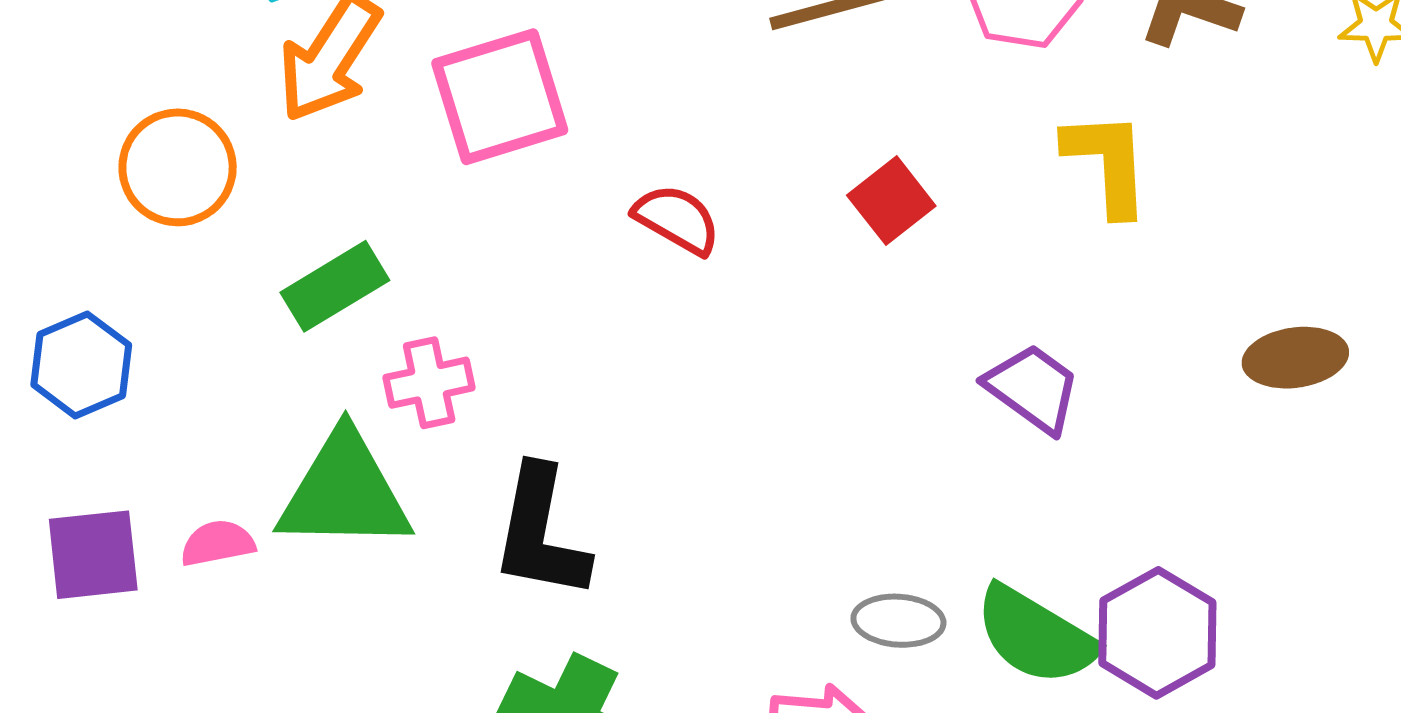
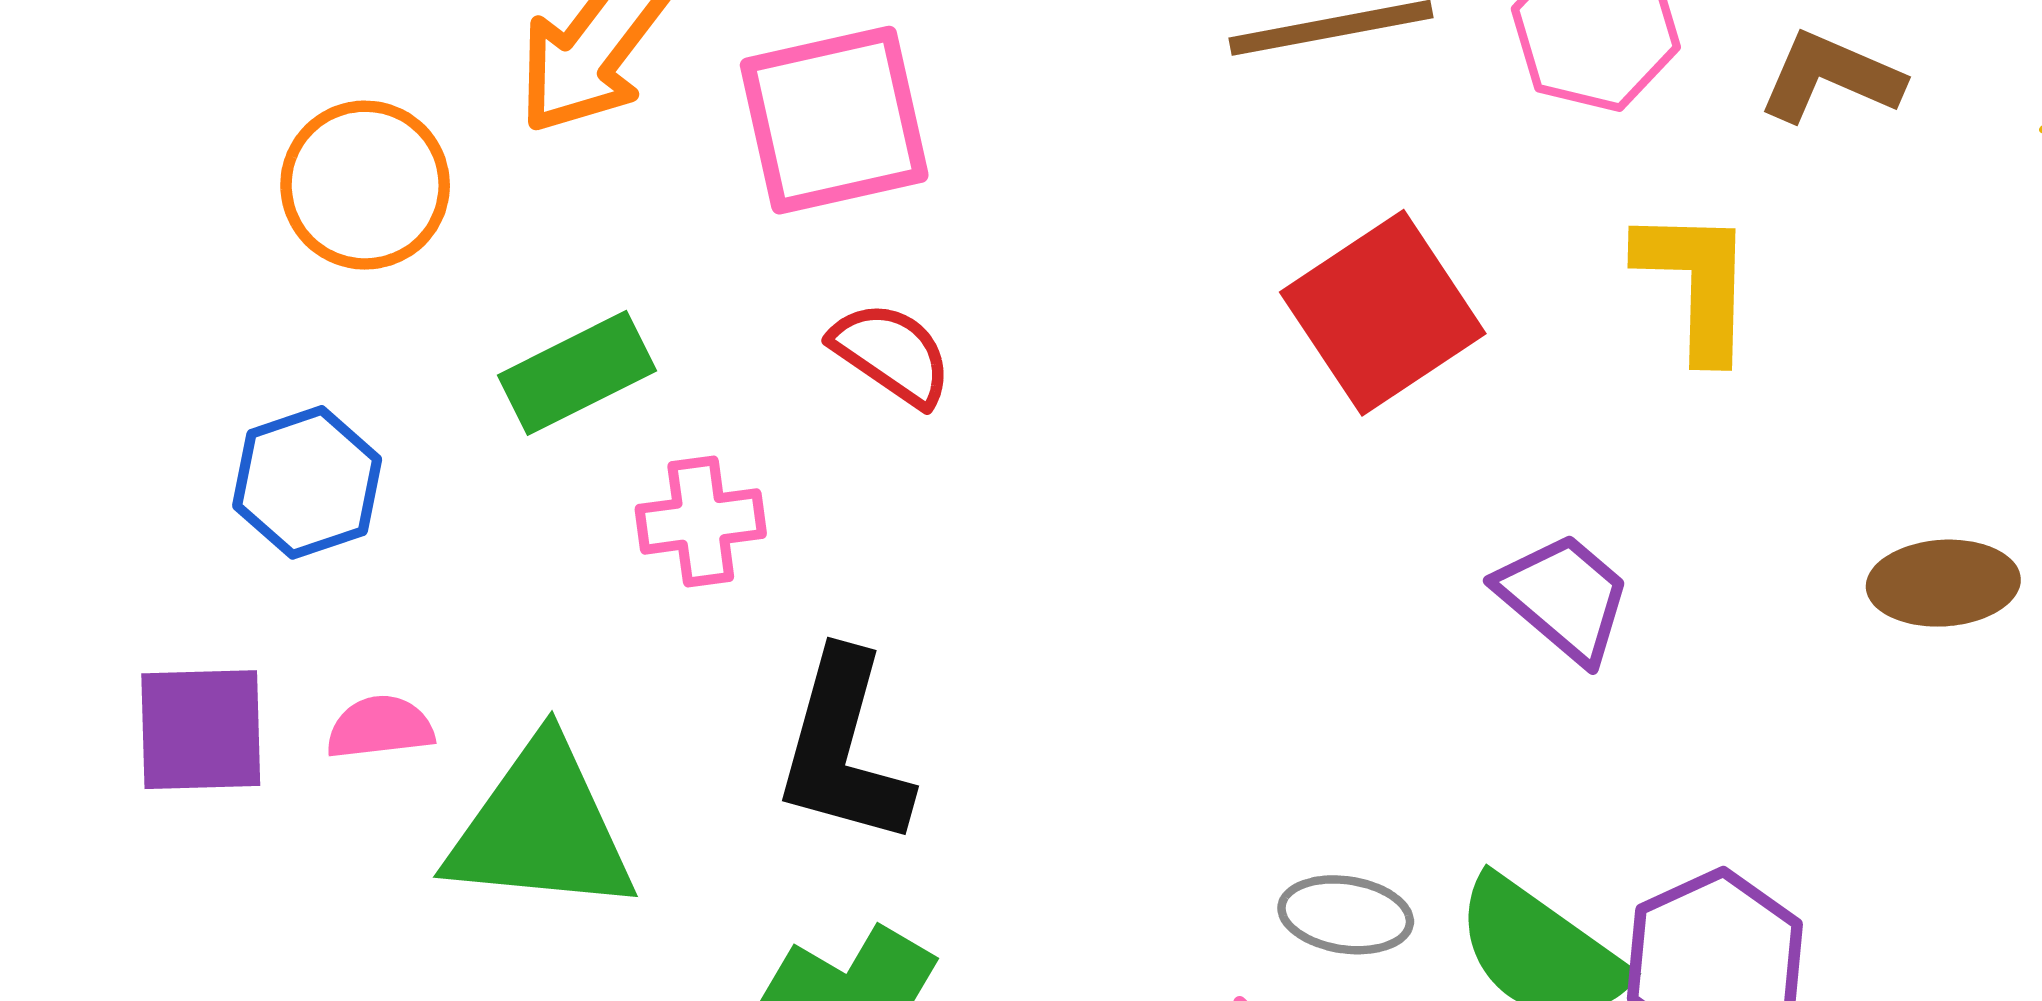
red square: (891, 201) -> (1383, 313), size x1.6
red semicircle: (677, 219) -> (892, 354), moved
blue hexagon: (81, 365) -> (307, 482), moved
green triangle: (344, 492) -> (541, 828), moved

